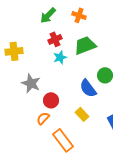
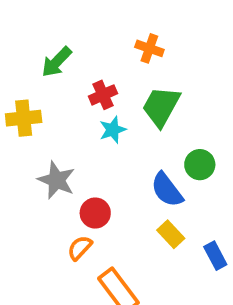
green arrow: (48, 15) -> (56, 62), moved
green trapezoid: (85, 45) -> (161, 107), turned -40
yellow rectangle: (82, 114) -> (171, 234), moved

